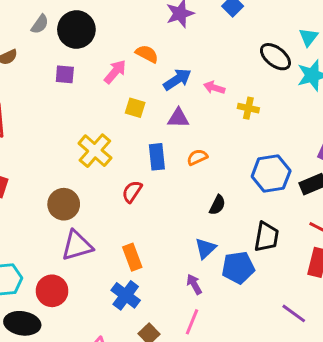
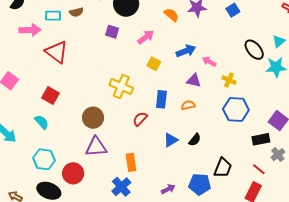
orange semicircle: (147, 54) -> (171, 15), moved
purple triangle: (178, 118) -> (194, 81), moved
yellow cross: (95, 151) -> (121, 87), turned -30
blue hexagon: (271, 174) -> (236, 110), moved
blue triangle: (206, 248) -> (171, 140), moved
purple arrow: (194, 284) -> (168, 189), turned 80

